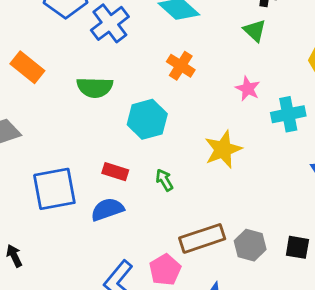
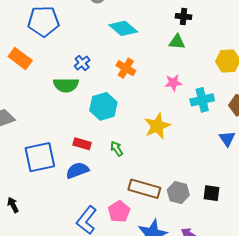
blue cross: (110, 23) -> (82, 63), moved, size x0.6
green triangle: (255, 31) -> (177, 42), turned -36
orange rectangle: (27, 67) -> (20, 58), moved
pink star: (248, 89) -> (173, 83), turned -30
brown rectangle: (202, 238) -> (144, 189), turned 36

